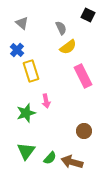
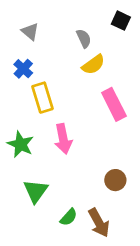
pink arrow: (46, 101) -> (63, 139), size x1.5
green star: (26, 113) -> (21, 144), moved, turned -30
green triangle: (26, 151) -> (36, 191), moved
brown arrow: (72, 162) -> (99, 223), turned -135

